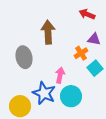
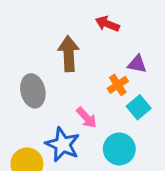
red arrow: (87, 14) -> (107, 24), moved
pink arrow: (60, 75) -> (87, 118), turned 126
cyan circle: (71, 96) -> (119, 149), moved

